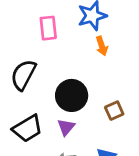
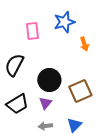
orange arrow: (102, 46) -> (84, 44), moved
brown square: (114, 111) -> (80, 91), size x1.6

